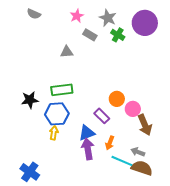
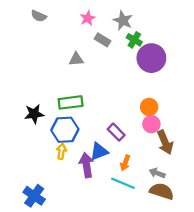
purple circle: (145, 23) -> (151, 58), moved
orange circle: (117, 99) -> (149, 107), moved
purple arrow: (88, 149) -> (87, 165), moved
cyan line: (122, 161) -> (123, 183), moved

